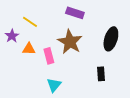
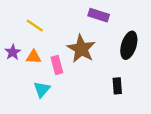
purple rectangle: (75, 13) -> (99, 15), moved
purple star: (12, 36) -> (13, 52), moved
cyan triangle: (54, 85) -> (42, 89), moved

